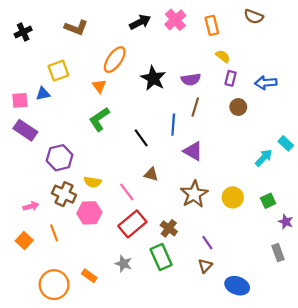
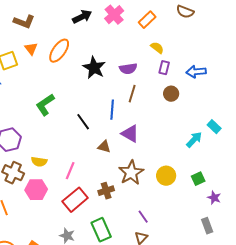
orange rectangle: (212, 25) -> (147, 20), turned 60
orange triangle: (99, 86) -> (31, 49), moved
brown triangle: (151, 174) -> (104, 147), moved
pink line: (127, 192) -> (70, 171), turned 60
brown cross: (169, 228) -> (106, 191), moved, turned 35

